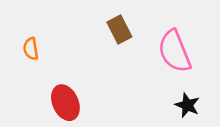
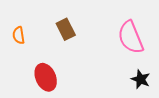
brown rectangle: (119, 30) -> (66, 29), moved

